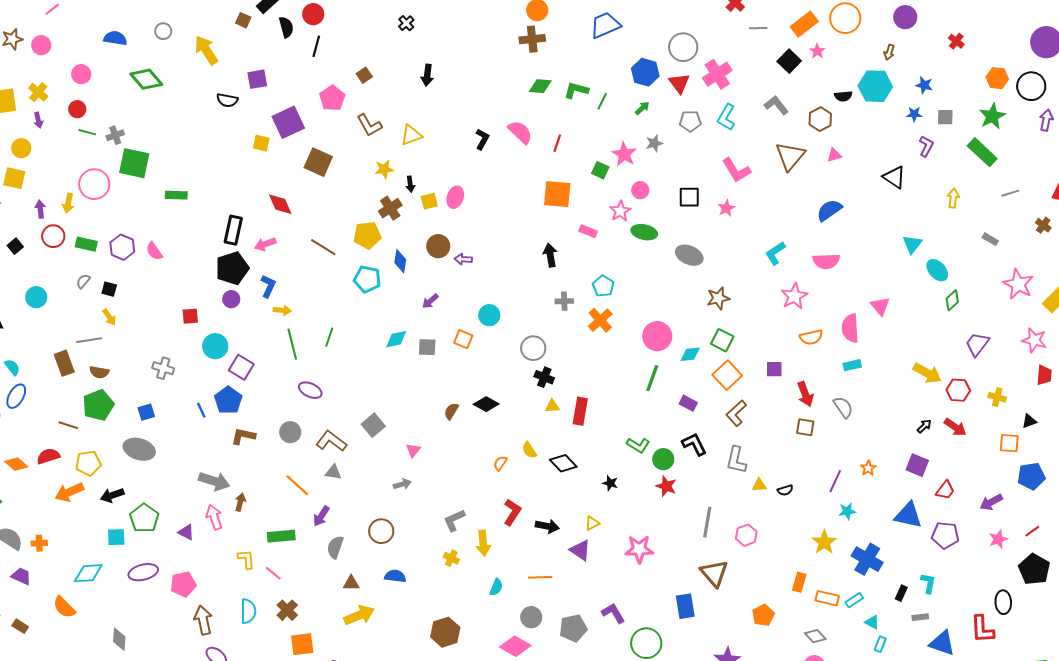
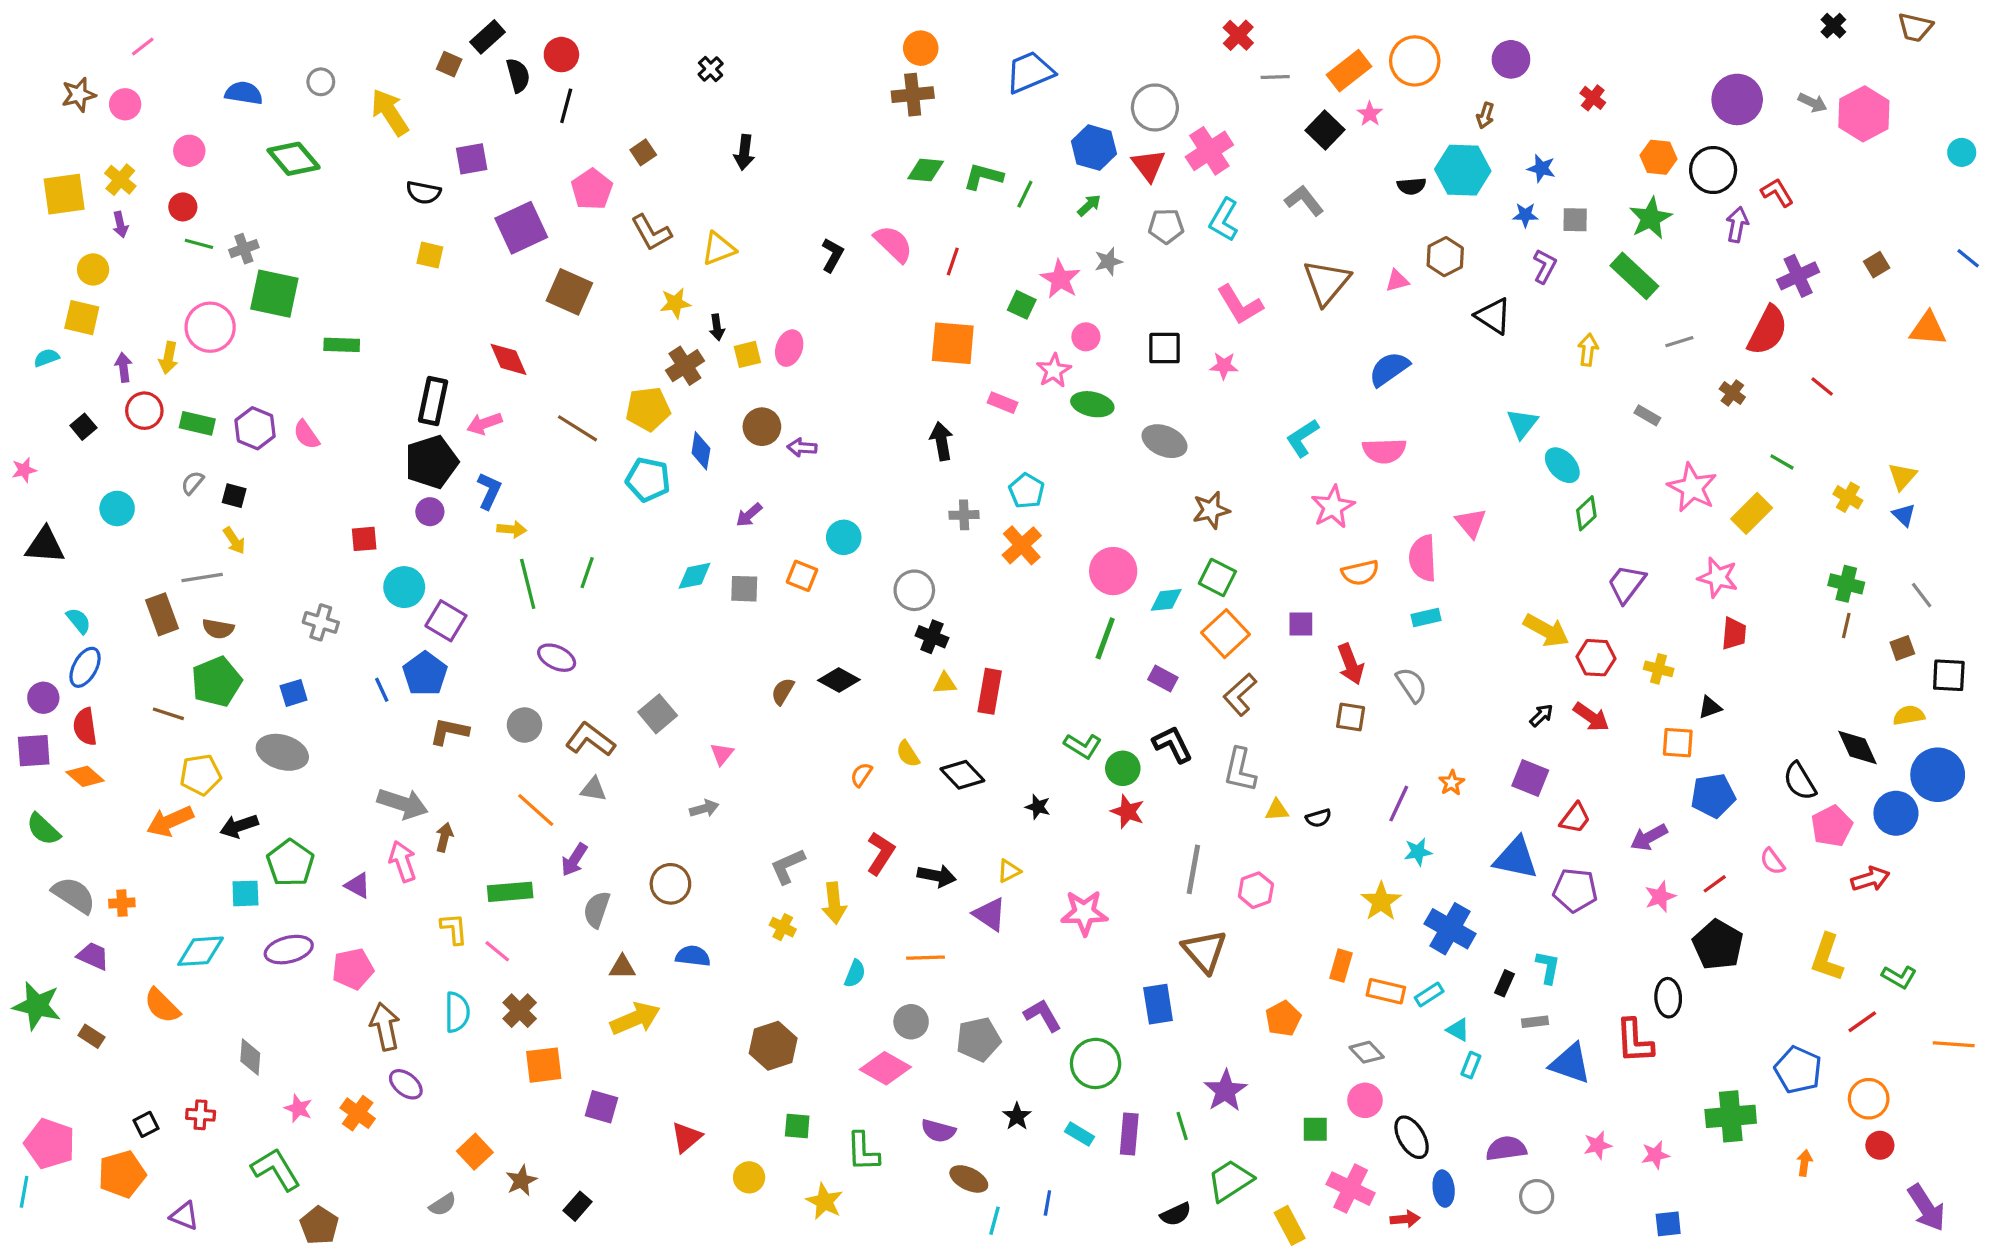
brown hexagon: (820, 119) -> (1445, 257), moved
yellow square: (261, 143) -> (430, 255), moved
pink star: (726, 208) -> (1224, 366), turned 30
red semicircle: (48, 456) -> (85, 727), moved, turned -80

